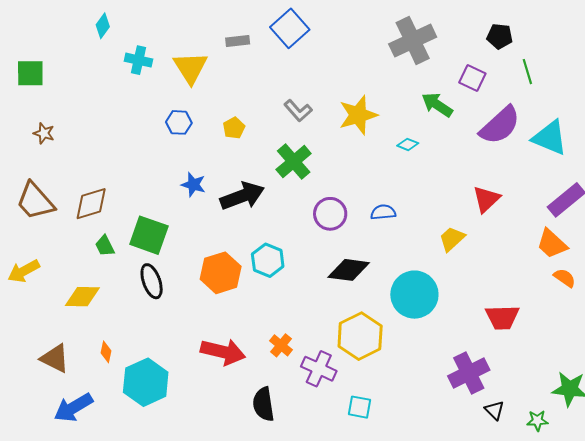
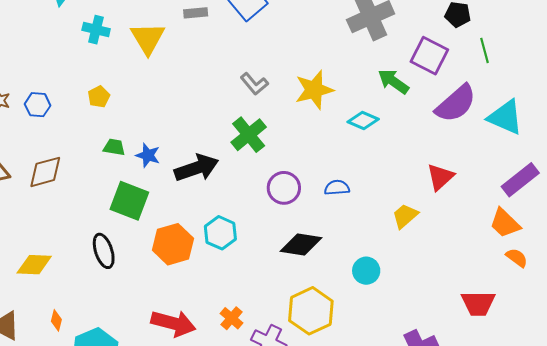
purple square: (472, 78) -> (429, 56), size x1.4
blue hexagon: (179, 122) -> (38, 105), moved
yellow pentagon: (234, 128) -> (99, 97), moved
cyan diamond: (408, 144) -> (363, 120), size x1.4
green square: (149, 235) -> (129, 201), moved
green trapezoid: (105, 246) -> (114, 147), moved, turned 125
cyan circle: (414, 295) -> (366, 271), size x0.6
red trapezoid: (502, 317) -> (478, 303), moved

